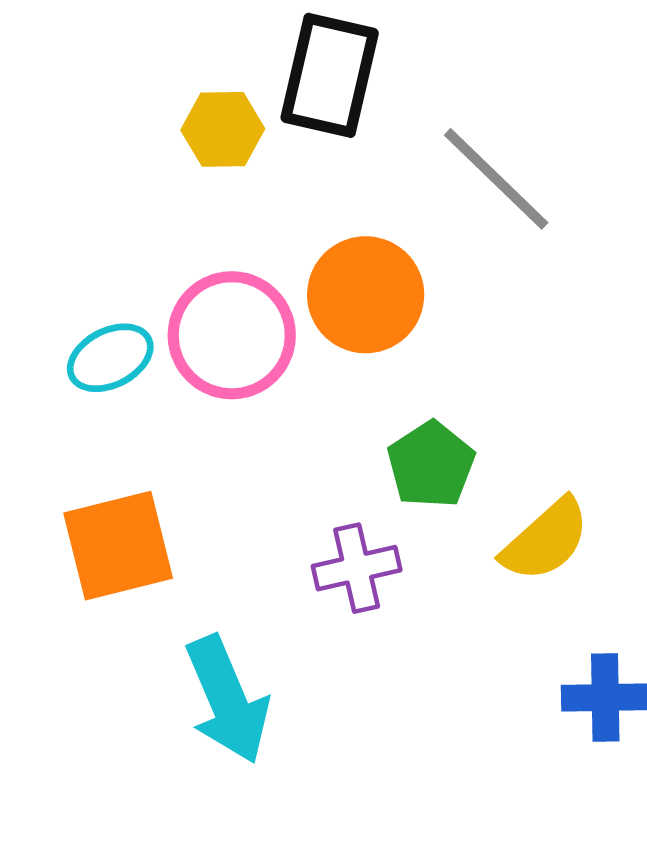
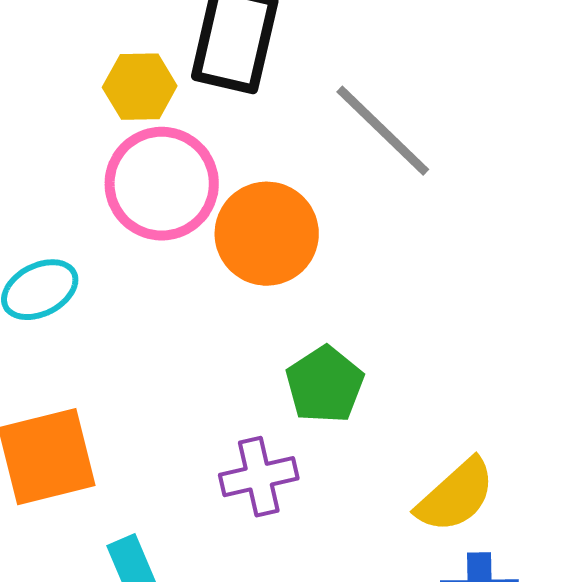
pink circle: (232, 335) -> (162, 184), moved
yellow semicircle: (546, 540) -> (456, 496), moved

